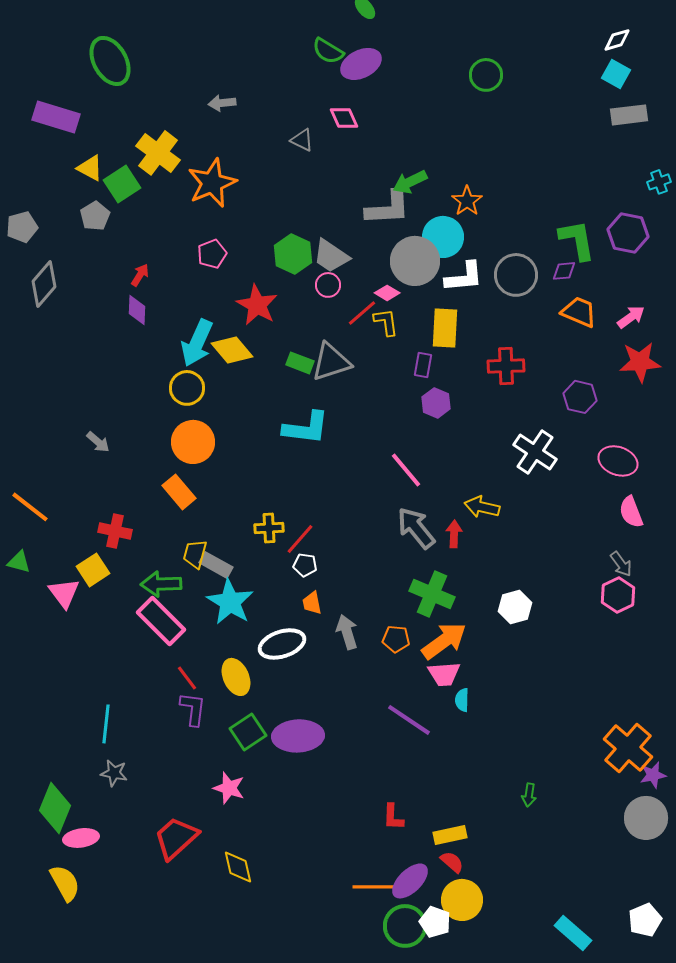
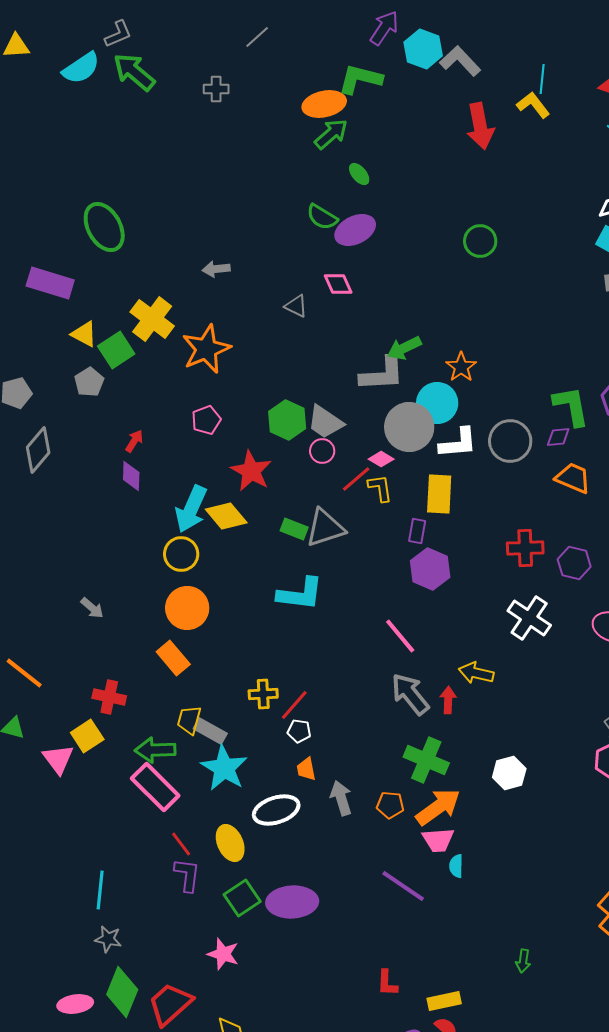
red cross: (506, 366) -> (525, 548), moved
purple hexagon: (436, 403) -> (430, 569), size x1.4
green diamond: (55, 808) -> (122, 992), moved

